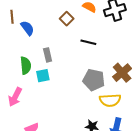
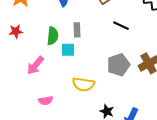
gray pentagon: (94, 80) -> (118, 65), turned 30
yellow semicircle: (110, 100) -> (83, 84), moved

